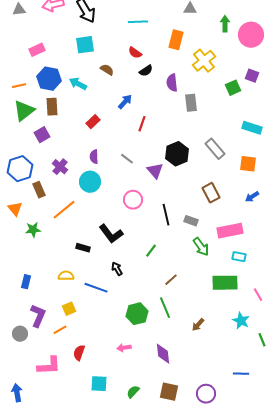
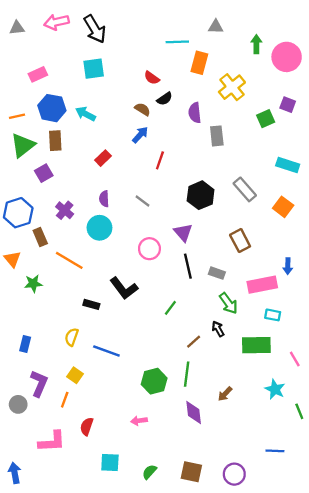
cyan line: (138, 22) -> (177, 42), moved
brown semicircle: (107, 70) -> (142, 109), moved
orange square: (248, 164) -> (283, 207), turned 30
purple triangle: (155, 171) -> (183, 232), moved
blue arrow: (252, 197) -> (288, 266), moved, turned -56
orange line: (64, 210) -> (69, 260), turned 70
black arrow: (117, 269) -> (218, 329), moved
yellow semicircle: (66, 276) -> (72, 337), turned -70
green line: (165, 308) -> (187, 374), turned 30
yellow square: (69, 309) -> (75, 375), turned -32
orange line: (60, 330) -> (65, 400), turned -40
purple diamond: (163, 354) -> (194, 413), moved

